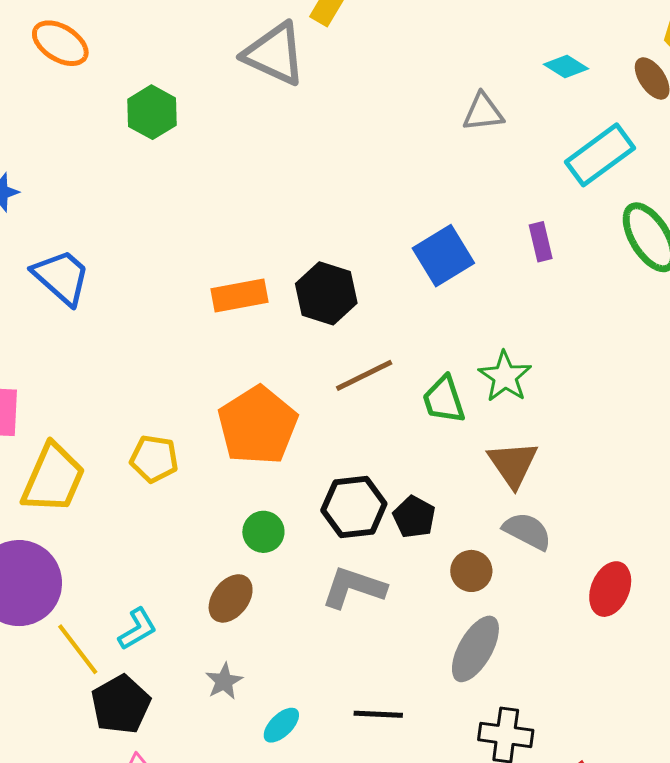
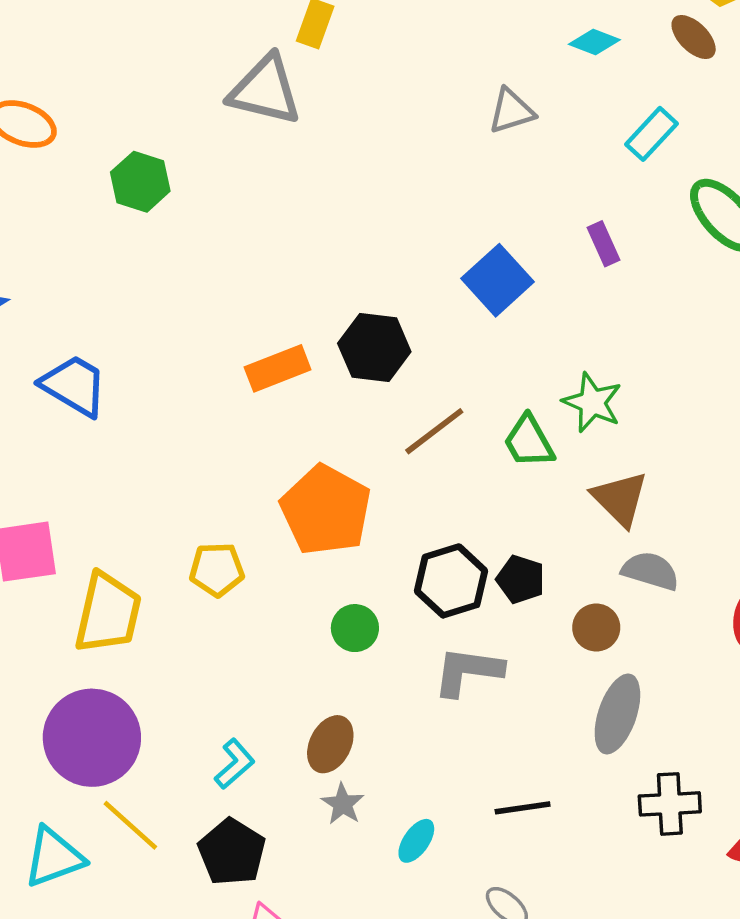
cyan rectangle: (600, 155) -> (651, 134), size x0.7
brown ellipse: (231, 598) -> (330, 744), moved
yellow line: (78, 649) -> (130, 825), moved

